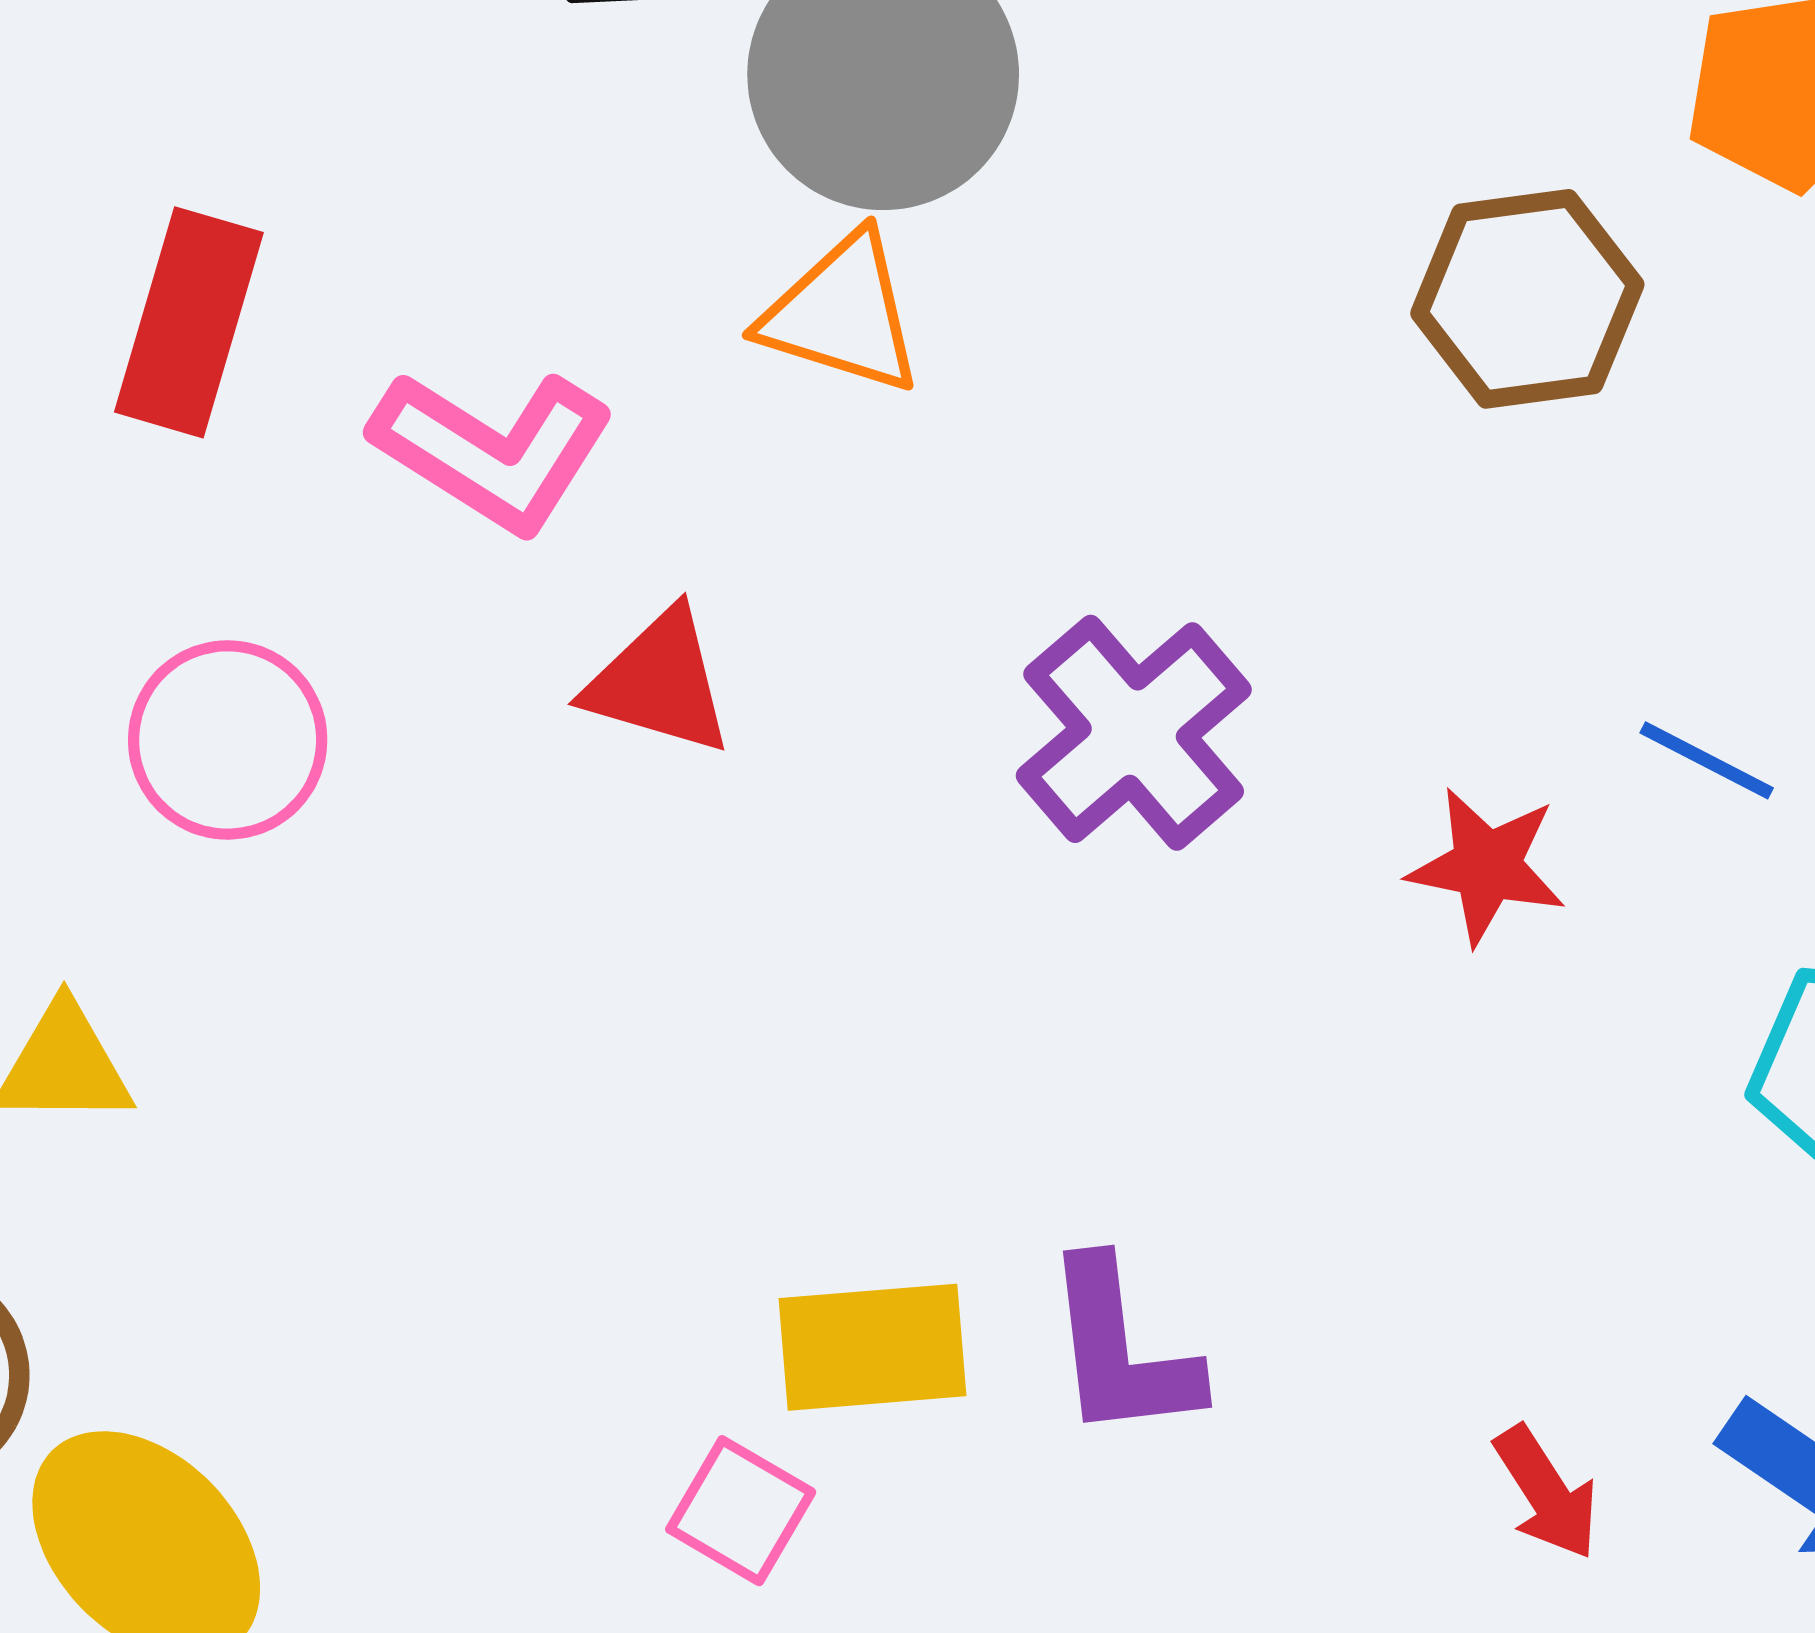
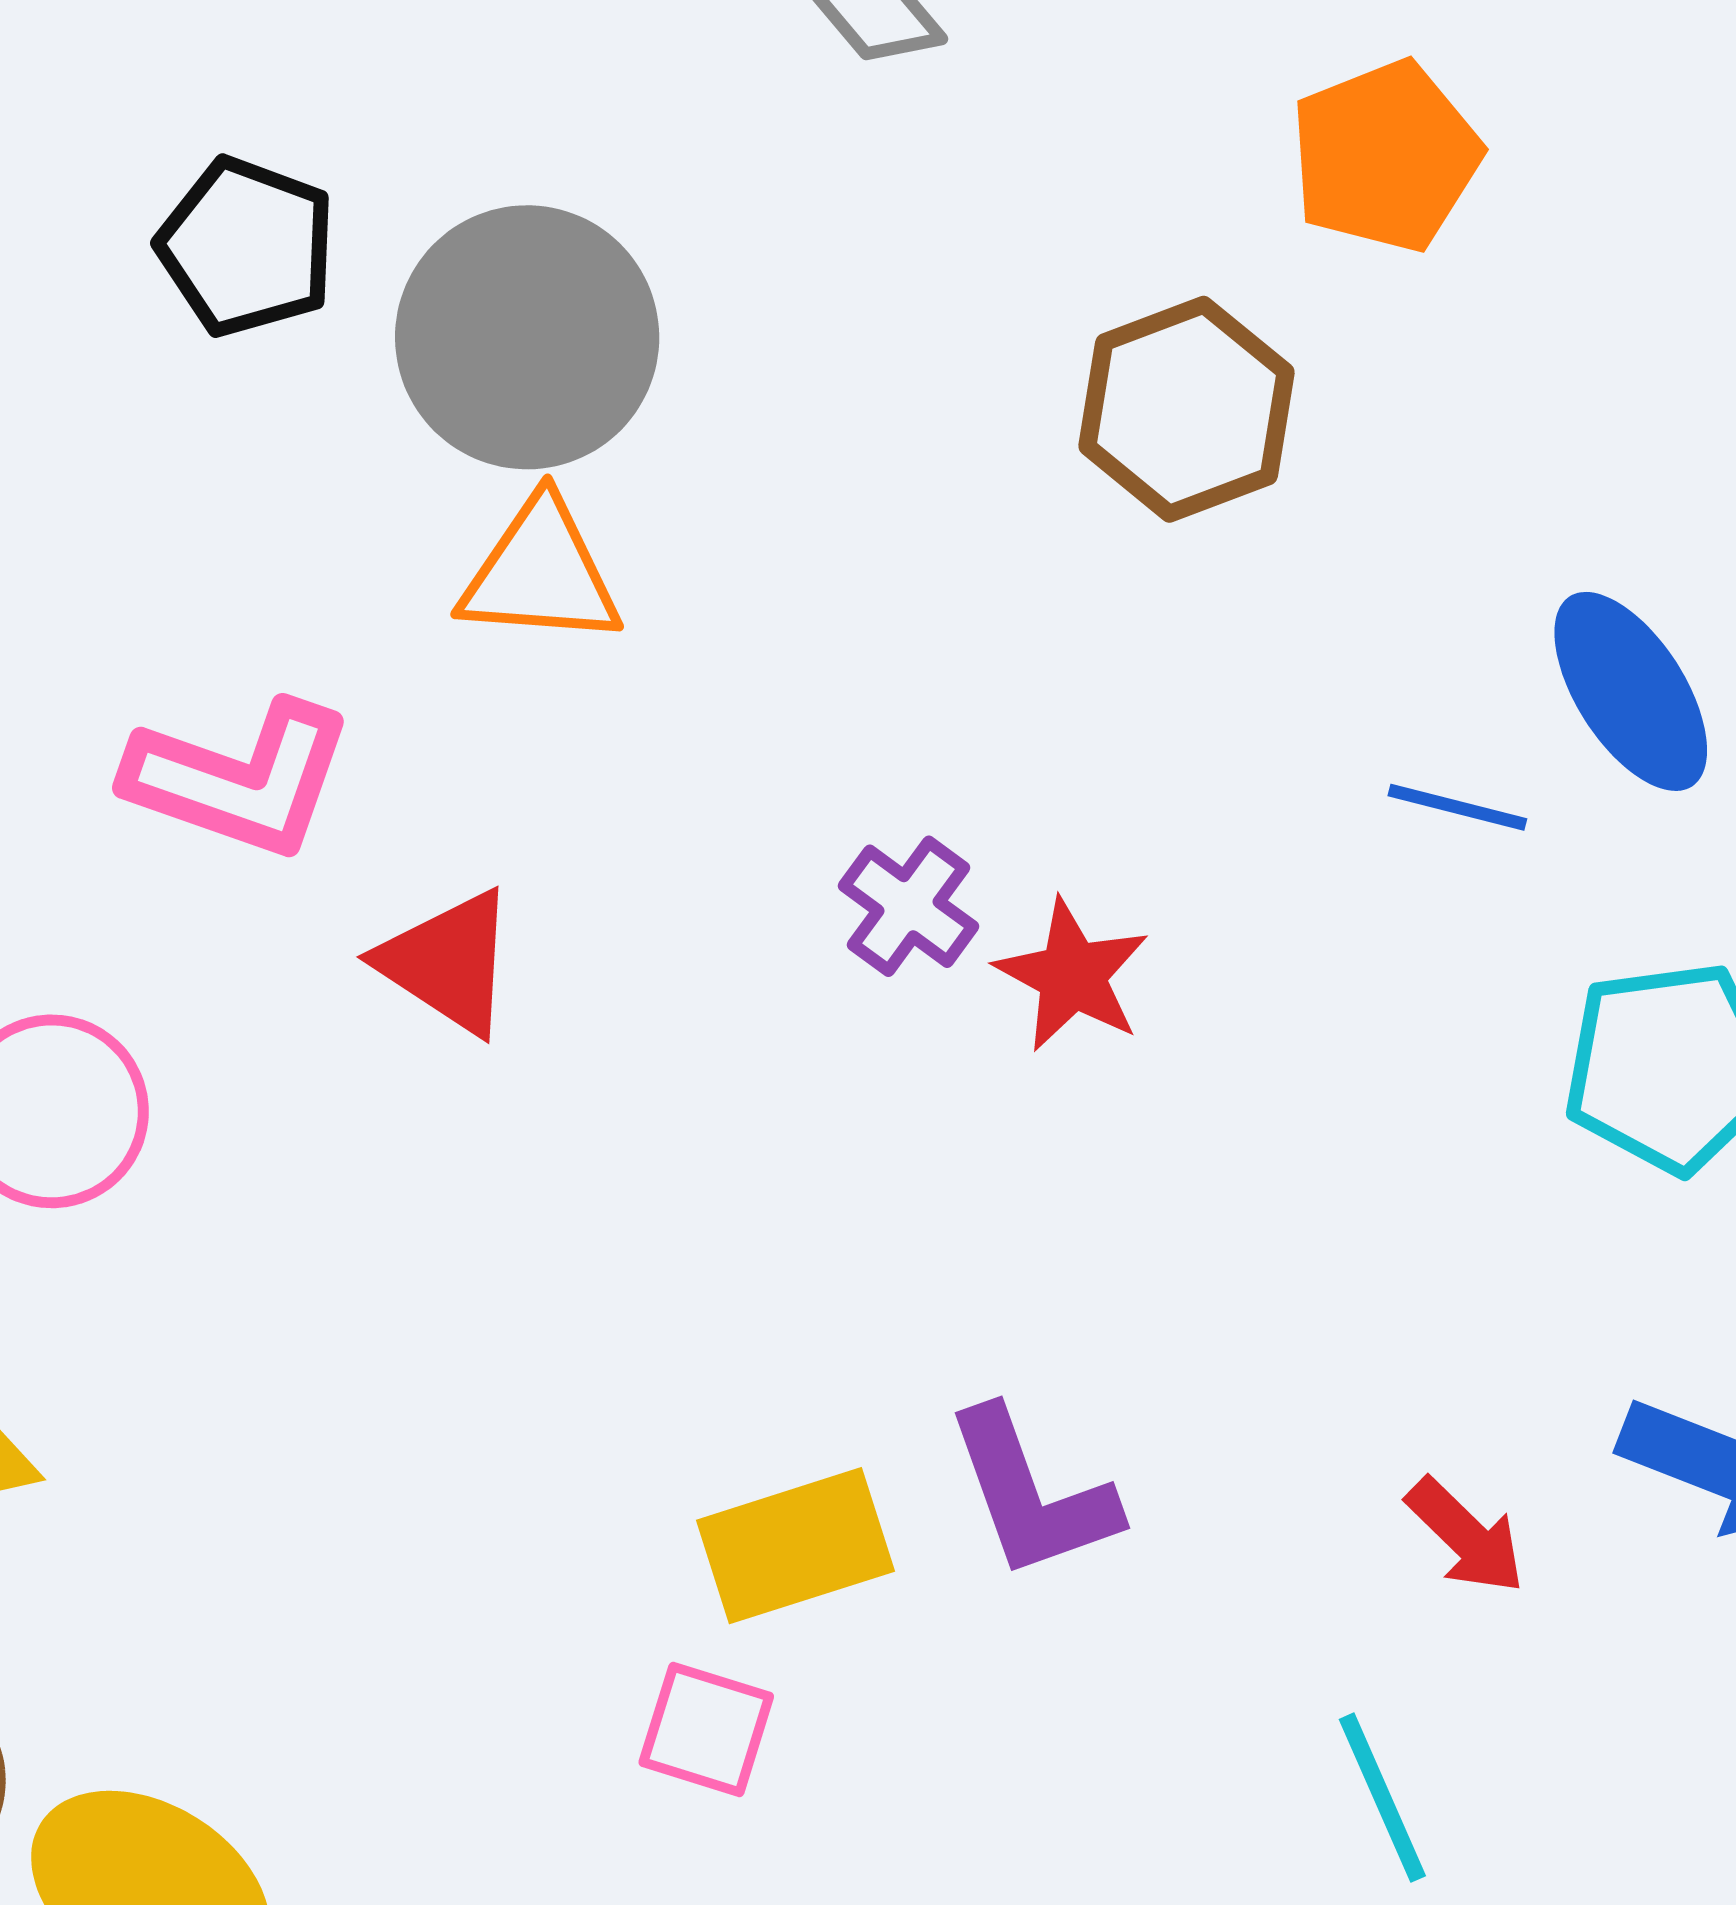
red triangle: (659, 682) -> (448, 962), turned 30
purple cross: (1134, 733) -> (909, 906), size x0.6
red star: (1487, 866) -> (1072, 975), moved, turned 30

